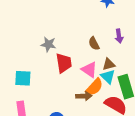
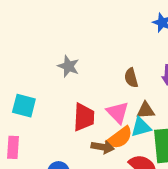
red trapezoid: (64, 63) -> (84, 117), moved
cyan triangle: (108, 77) -> (141, 127), turned 49

